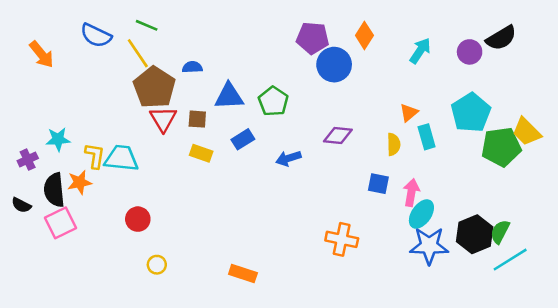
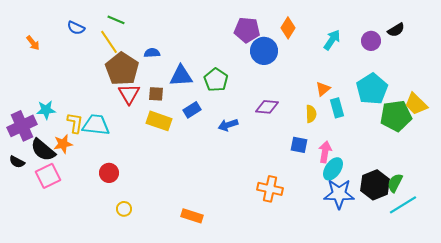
blue semicircle: (96, 35) -> (76, 28), size x0.7
black semicircle: (501, 38) -> (396, 30), size x0.7
orange arrow: (42, 54) -> (33, 43), size x0.7
yellow rectangle: (201, 153) -> (159, 121), size x1.4
purple cross: (28, 160) -> (22, 126), size x1.8
black semicircle: (54, 190) -> (43, 150), turned -44

